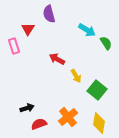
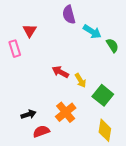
purple semicircle: (49, 14) -> (69, 15), moved
red arrow: (57, 59) -> (60, 72), moved
orange cross: (68, 117) -> (66, 112), moved

